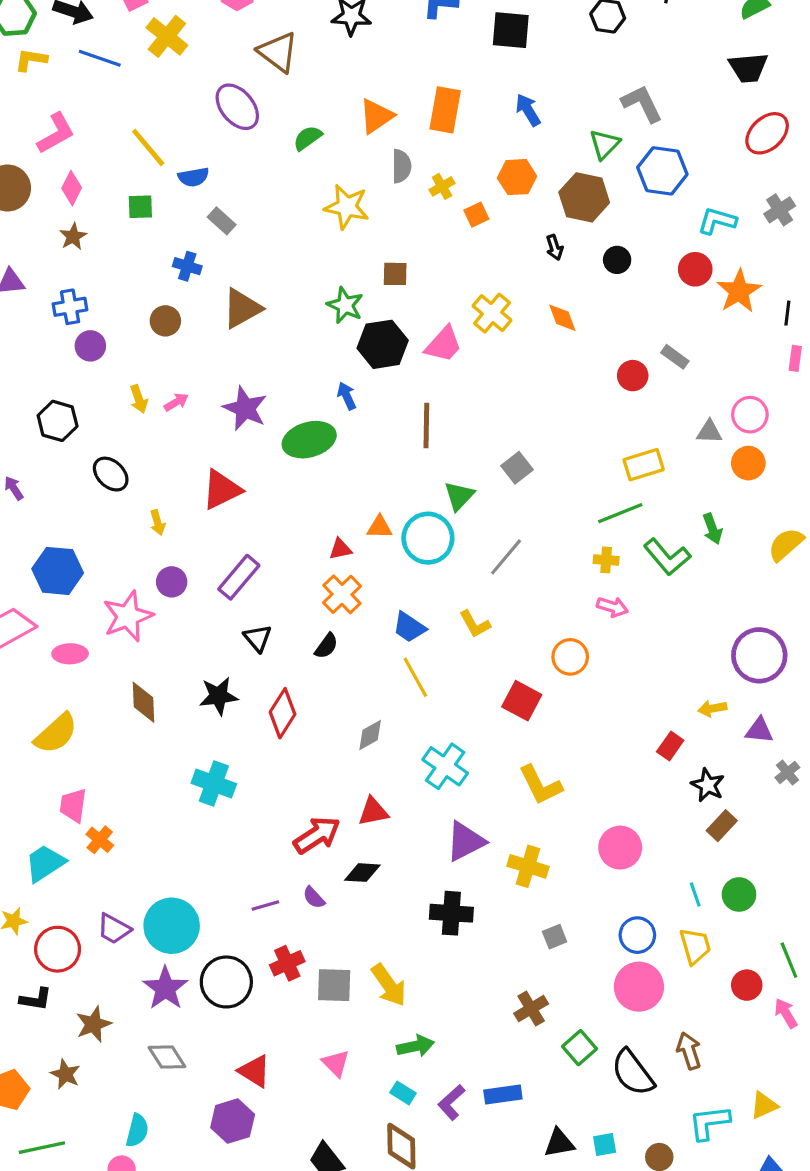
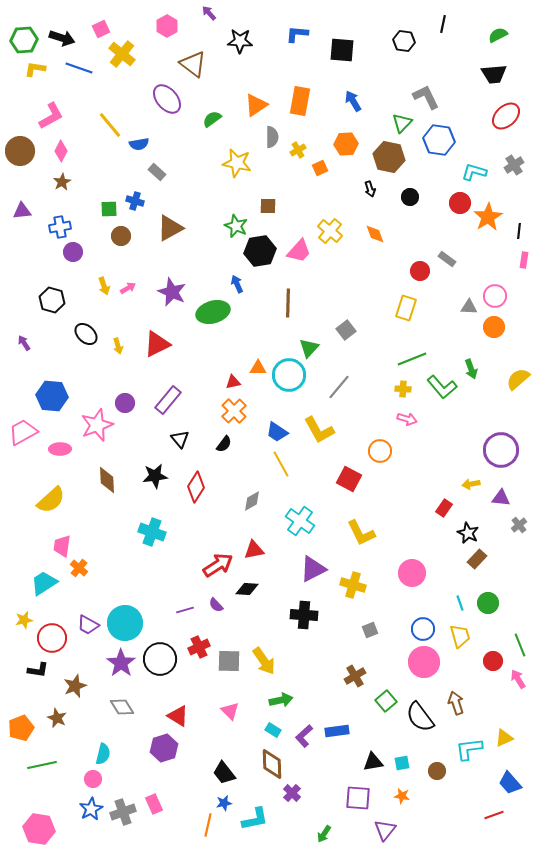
green square: (140, 207) -> (109, 209), moved
yellow rectangle: (644, 465) -> (406, 308), moved, turned -55
yellow arrow: (158, 522) -> (118, 346), moved
yellow L-shape: (475, 624) -> (319, 430), size x1.5

